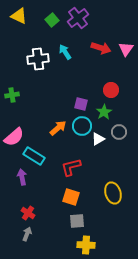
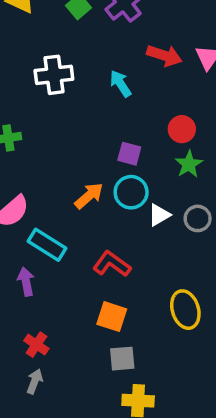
cyan arrow: (65, 52) -> (121, 84), moved
green star: (104, 112) -> (189, 164), moved
gray circle: (119, 132) -> (198, 218), moved
red L-shape: (71, 167) -> (112, 264), turned 50

